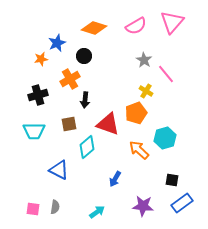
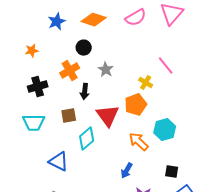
blue star: (57, 43) -> (57, 22), moved
orange star: (41, 59) -> (32, 51), moved
gray star: (144, 60) -> (106, 70), moved
red triangle: (108, 124) -> (108, 116), turned 35
blue arrow: (115, 179) -> (127, 171), moved

